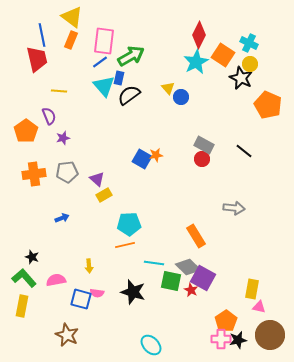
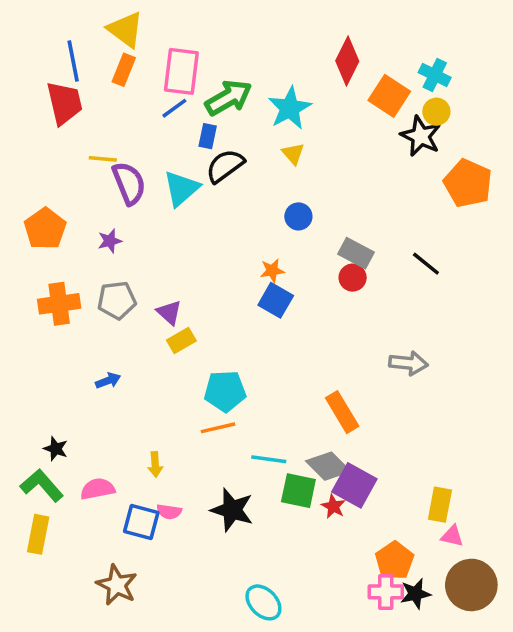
cyan star: (196, 62) -> (290, 108), moved
cyan triangle: (104, 86) -> (181, 188), moved, turned 30
blue circle: (181, 97) -> (298, 216), moved
purple semicircle: (49, 116) -> (129, 183), moved, size x1.4
blue square: (142, 159) -> (276, 300), moved

